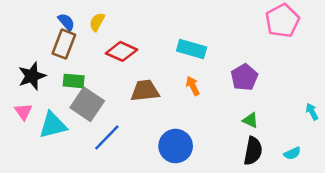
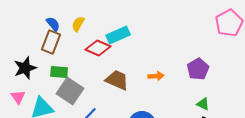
cyan rectangle: (192, 49) -> (118, 35), moved, turned -40
orange arrow: (193, 86) -> (156, 76), turned 112
brown trapezoid: (145, 91) -> (117, 80), turned 30

